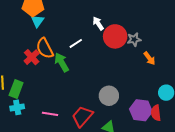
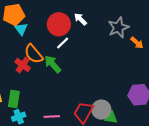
red circle: (115, 36) -> (59, 24), moved
gray star: (134, 39) -> (118, 27), size x1.5
gray circle: (109, 96) -> (101, 110), moved

